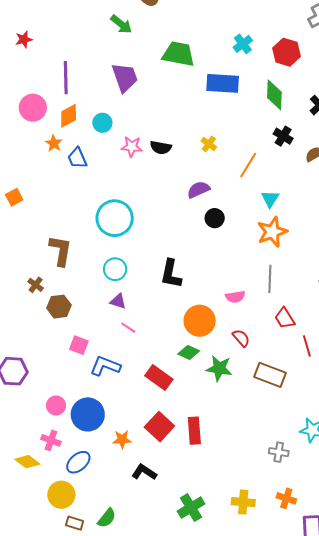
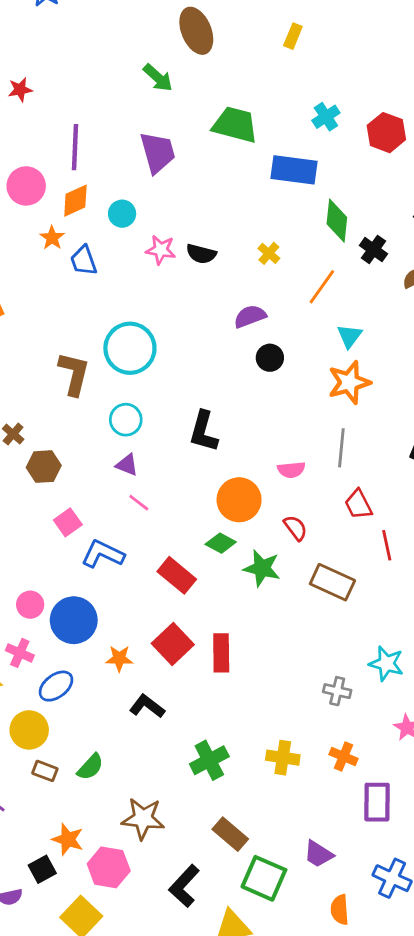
green diamond: (274, 95) -> (337, 221), moved
brown L-shape: (61, 251) -> (74, 374), moved
pink square: (79, 345) -> (68, 522), turned 30

